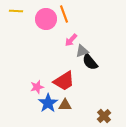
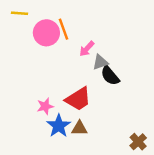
orange line: (64, 14) -> (64, 29), moved
pink circle: (46, 19) -> (46, 33), moved
brown cross: (104, 116) -> (138, 142), moved

